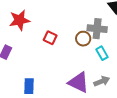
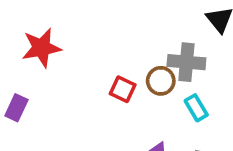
red square: (50, 38) -> (123, 89), moved

